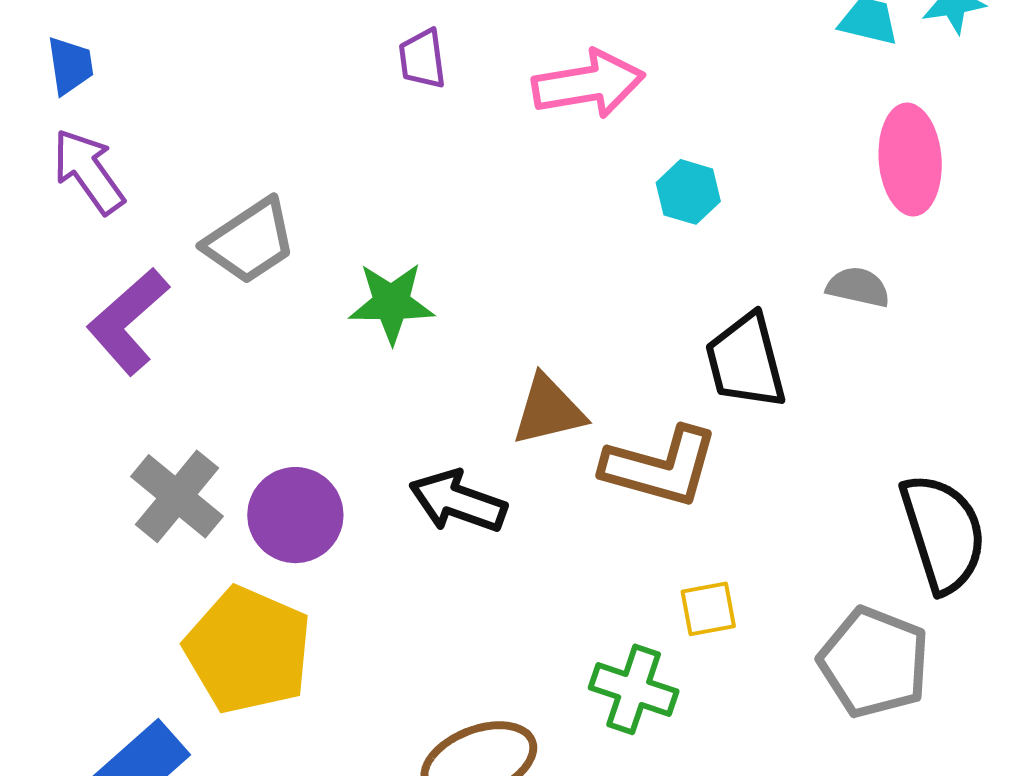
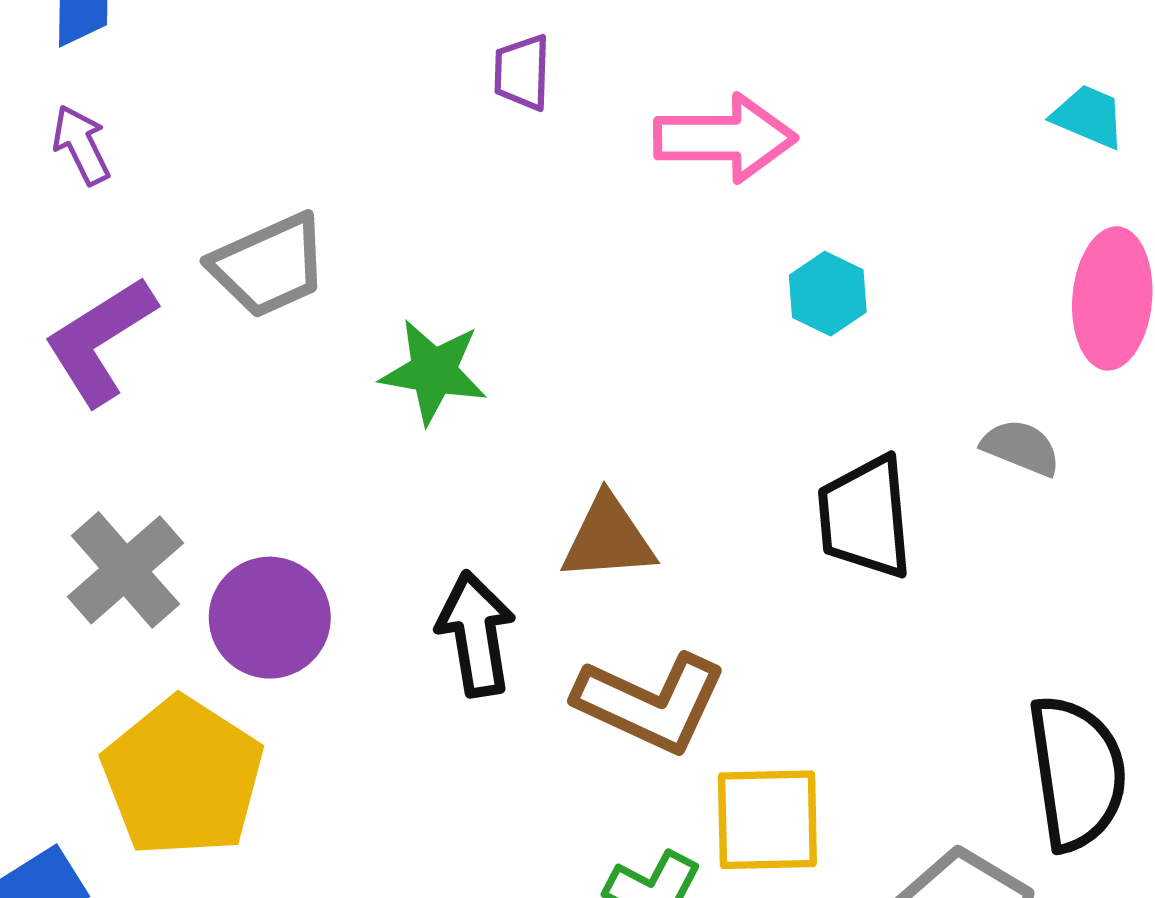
purple arrow: (88, 171) -> (81, 145), size x0.7
brown L-shape: (660, 467) -> (651, 703), moved
black arrow: (458, 501) -> (476, 634), turned 52
yellow square: (708, 609) -> (767, 820), size x1.6

